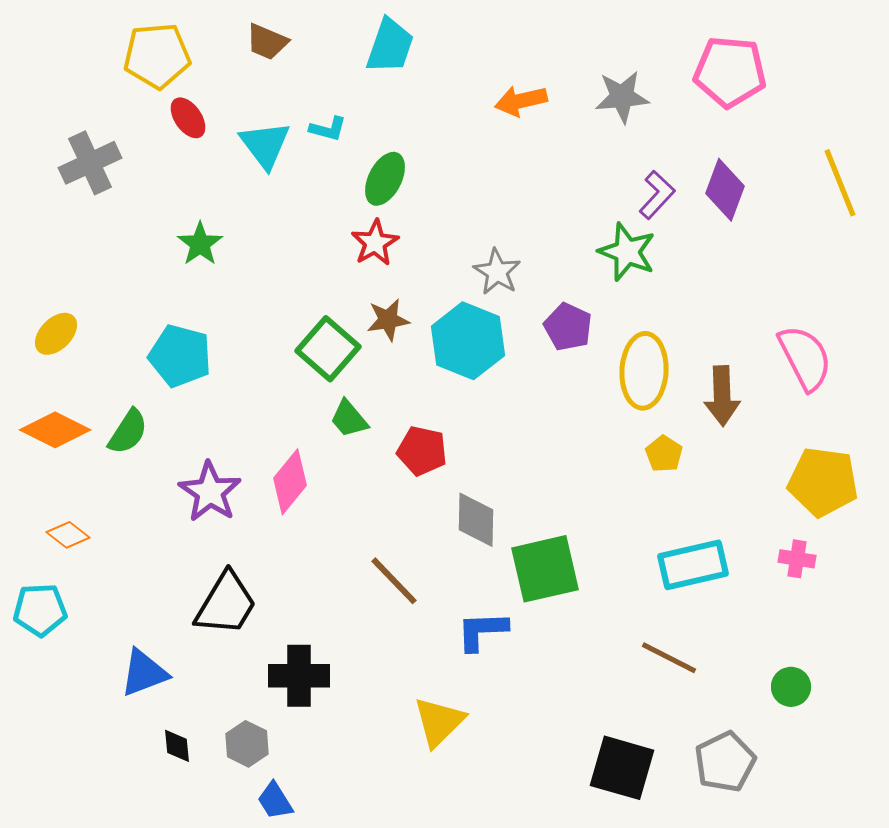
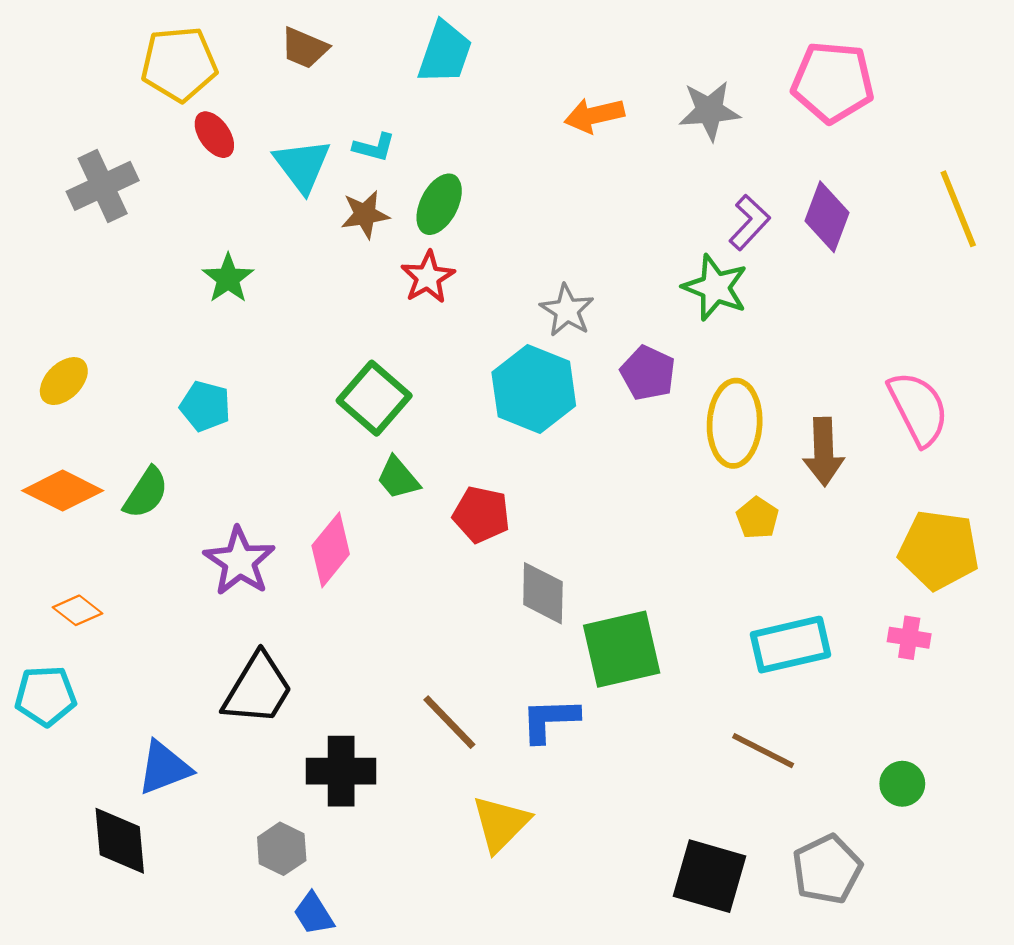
brown star: (388, 320) -> (365, 214), moved
cyan pentagon: (180, 356) -> (205, 406), size x0.7
brown line: (394, 581) -> (449, 722), moved
black diamond: (177, 746) -> (120, 841), moved, size x1.8

